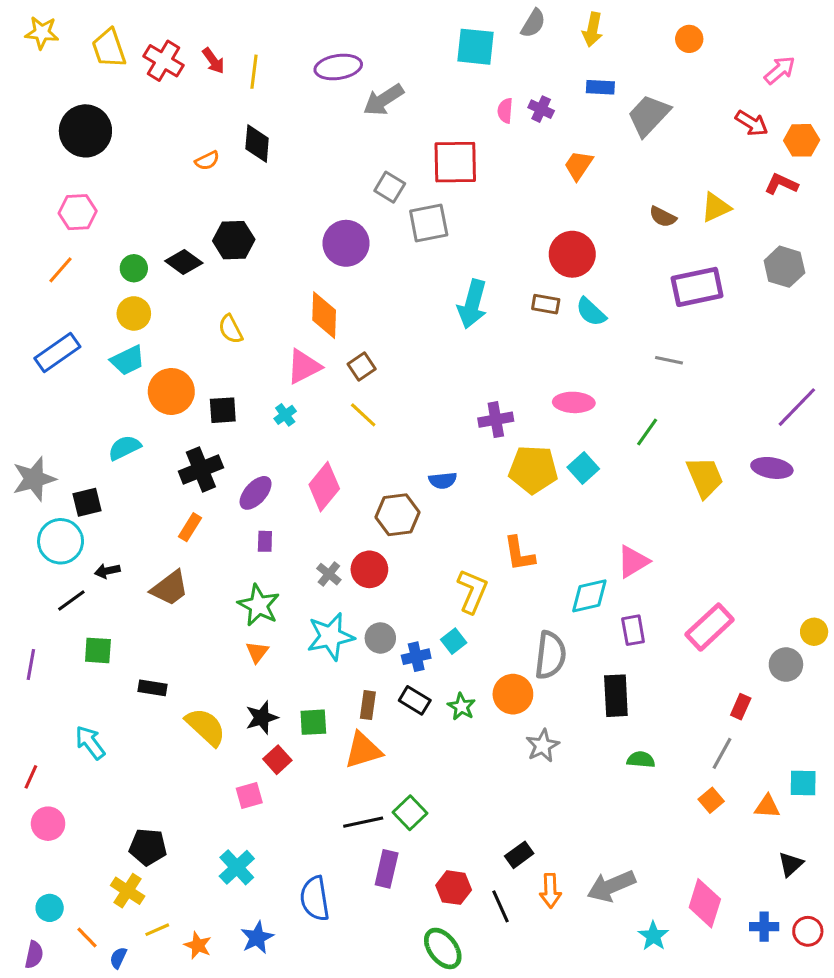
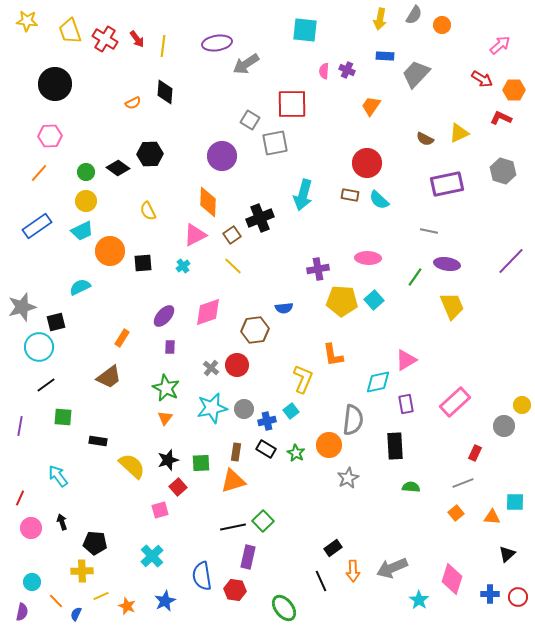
gray semicircle: (533, 23) -> (414, 15), moved
purple ellipse: (772, 468) -> (447, 264), moved
black cross: (201, 469) -> (260, 218), moved
pink diamond: (324, 487) -> (208, 312), turned 32
black arrow: (107, 571) -> (62, 522), moved, turned 84
gray line: (722, 753) -> (463, 483), turned 40
red hexagon: (454, 888) -> (235, 590), moved
yellow cross: (128, 891) -> (82, 571), turned -35

